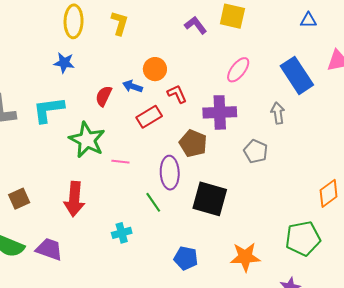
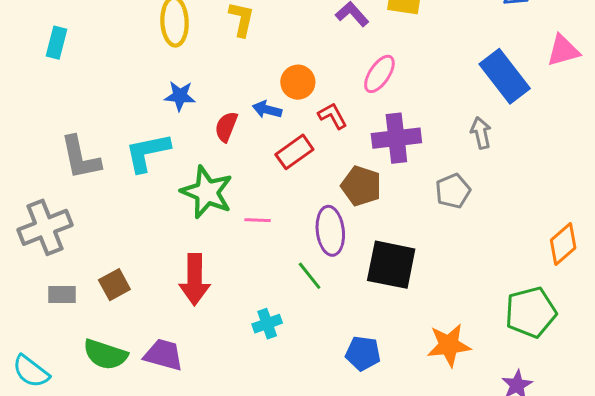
blue star: (64, 63) -> (180, 96), moved
pink ellipse: (238, 70) -> (379, 74), moved
gray pentagon: (256, 151) -> (453, 191), turned 30

